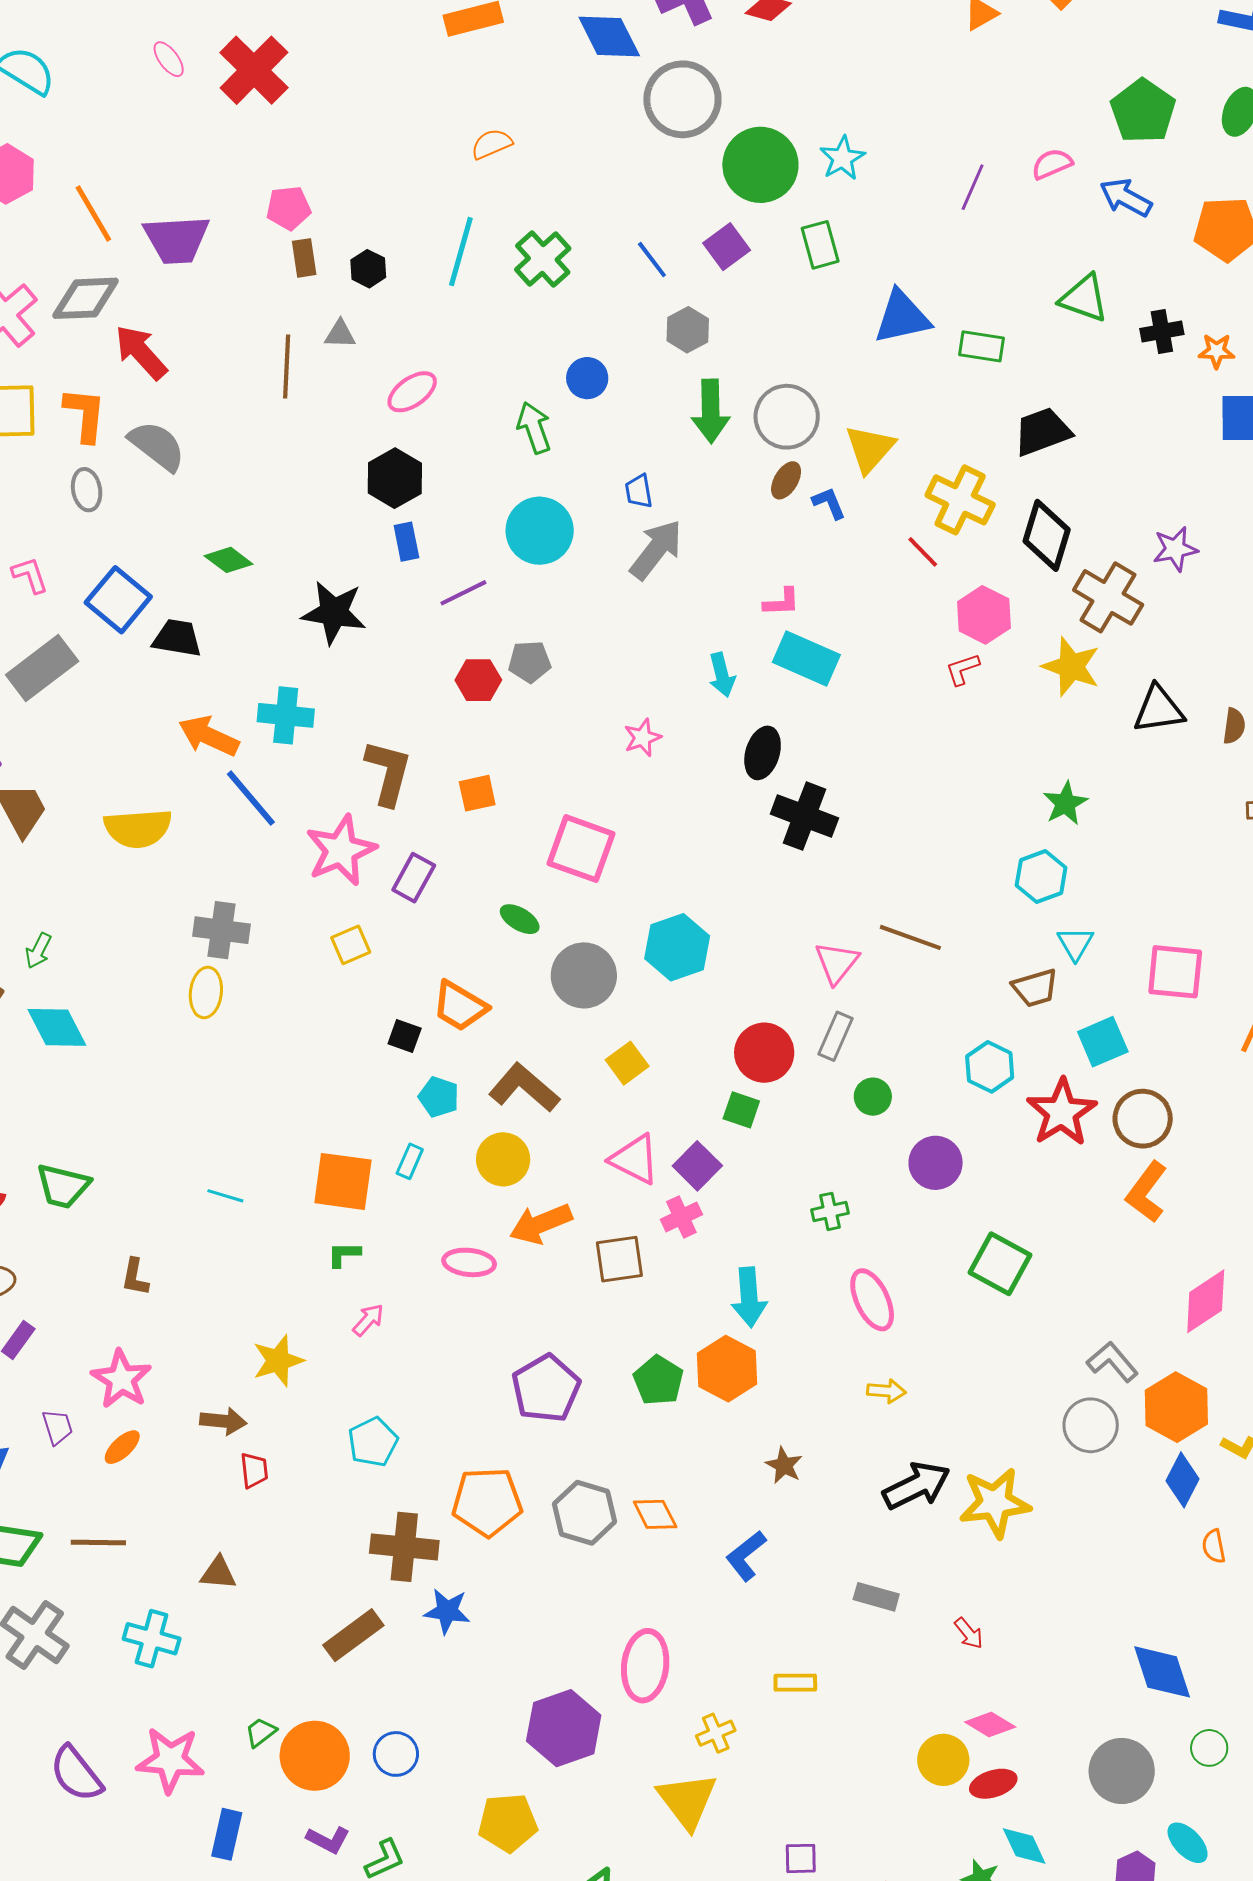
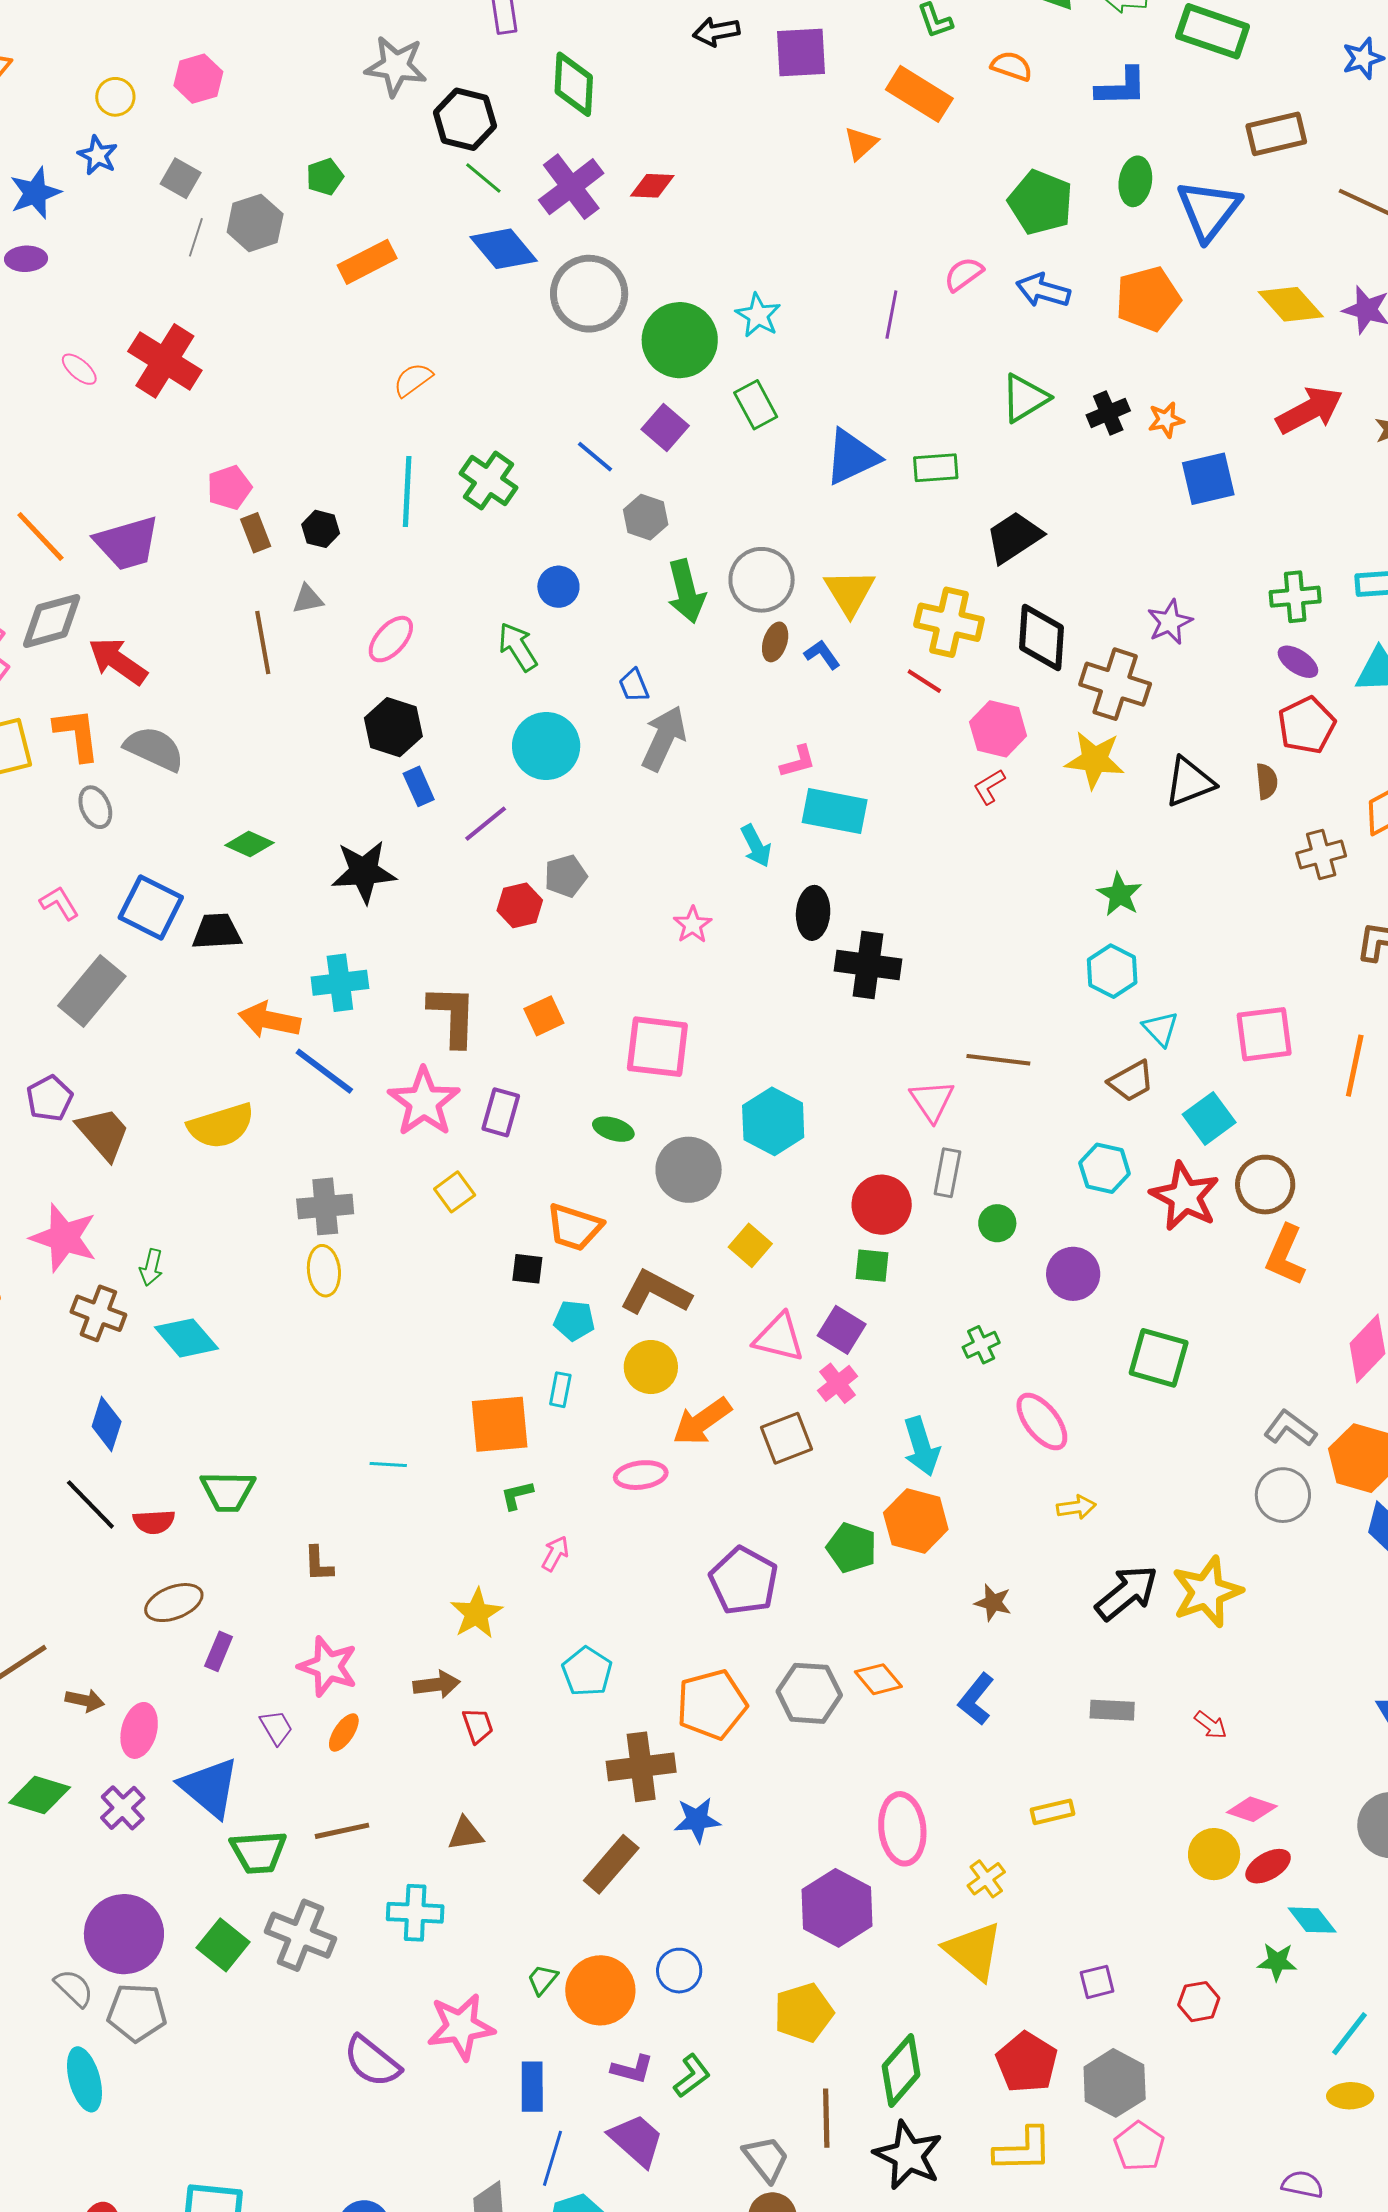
green triangle: (1084, 298) -> (1025, 398), turned -38

